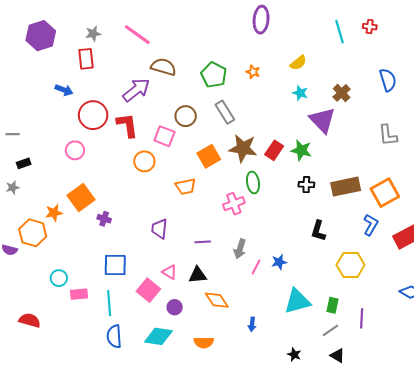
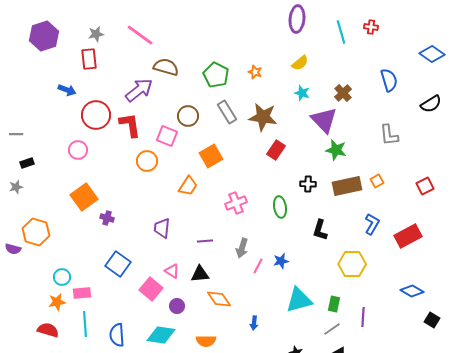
purple ellipse: (261, 20) -> (297, 19), moved
brown star: (243, 148) -> (263, 117), moved
green star: (301, 150) -> (336, 150), moved
green ellipse: (253, 183) -> (280, 207), moved
orange trapezoid: (186, 187) -> (188, 186), turned -45
orange square: (385, 193) -> (377, 181), moved, size x0.5
orange star: (54, 213) -> (57, 302), moved
blue square: (115, 265) -> (118, 264), turned 35
cyan line: (109, 303) -> (85, 324), moved
red semicircle: (30, 320) -> (48, 330), moved

